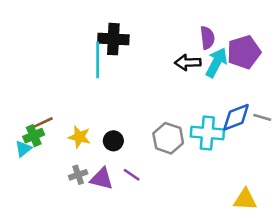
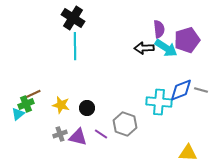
black cross: (113, 39) -> (73, 18), moved, turned 30
cyan arrow: (216, 63) -> (166, 48), turned 95
gray hexagon: (168, 138) -> (125, 124), moved

